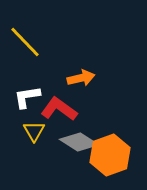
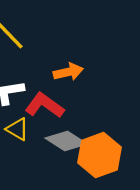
yellow triangle: (34, 131) -> (17, 129), turned -30

